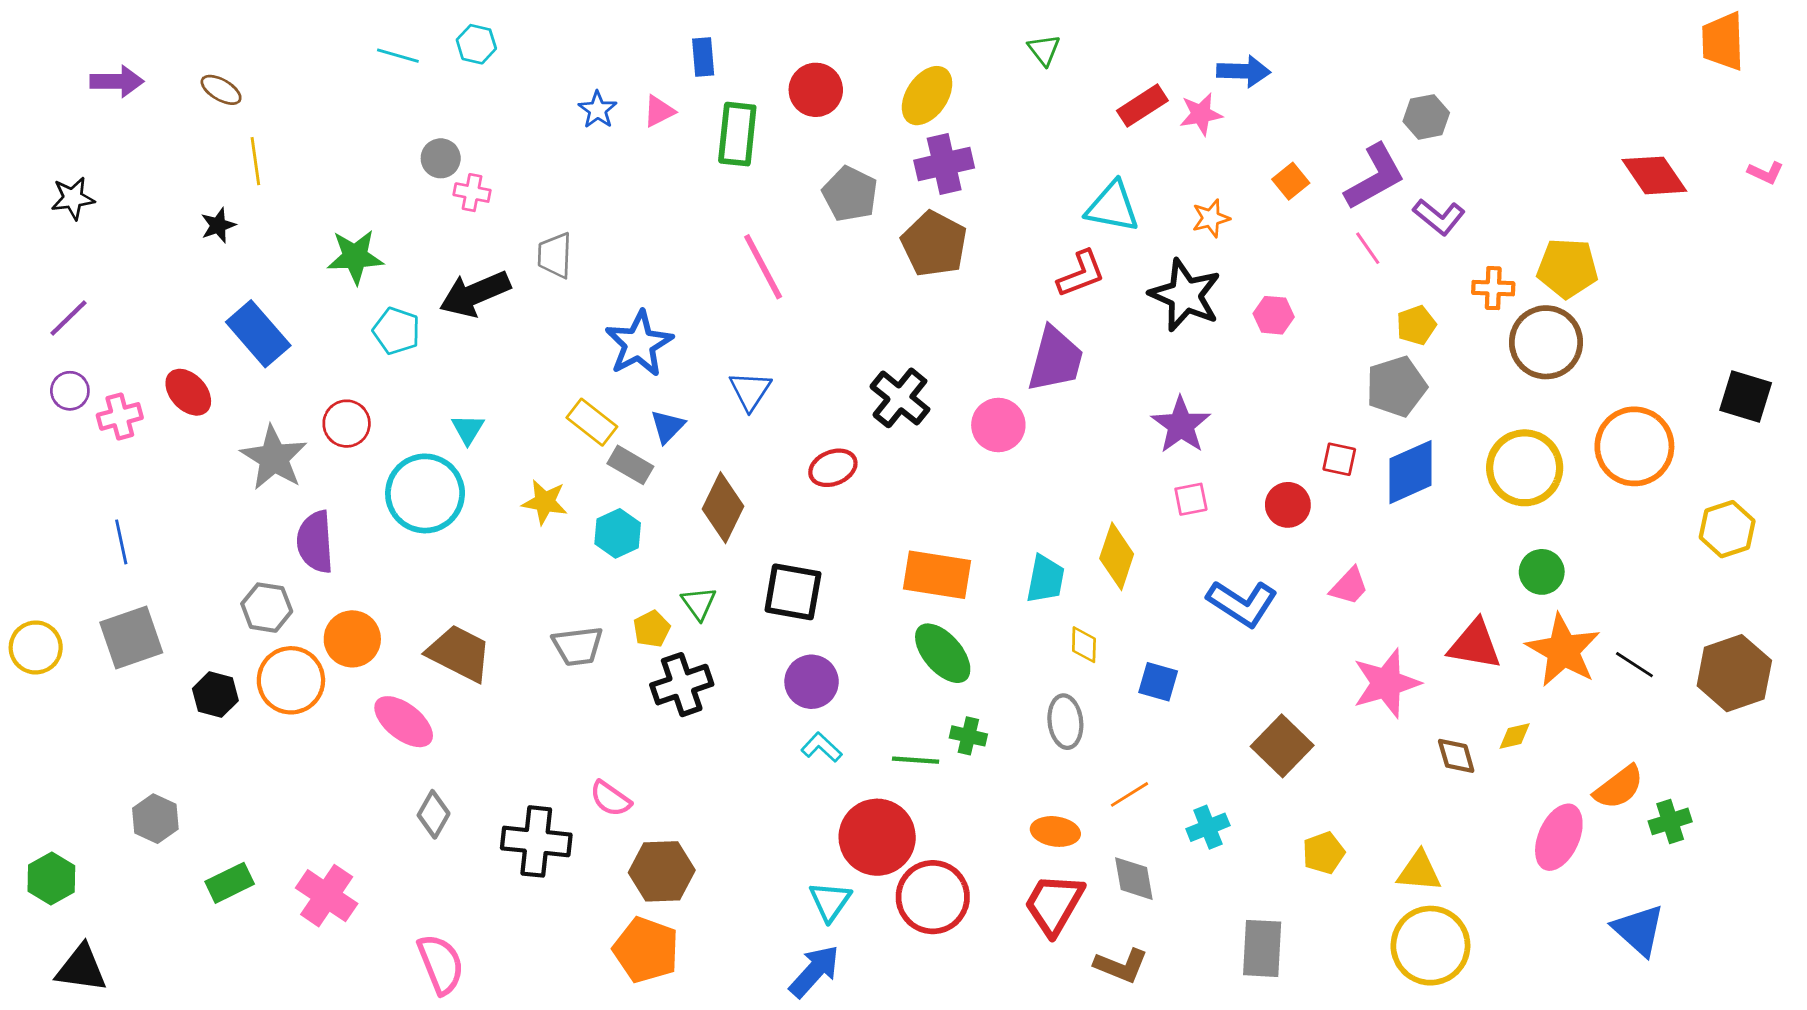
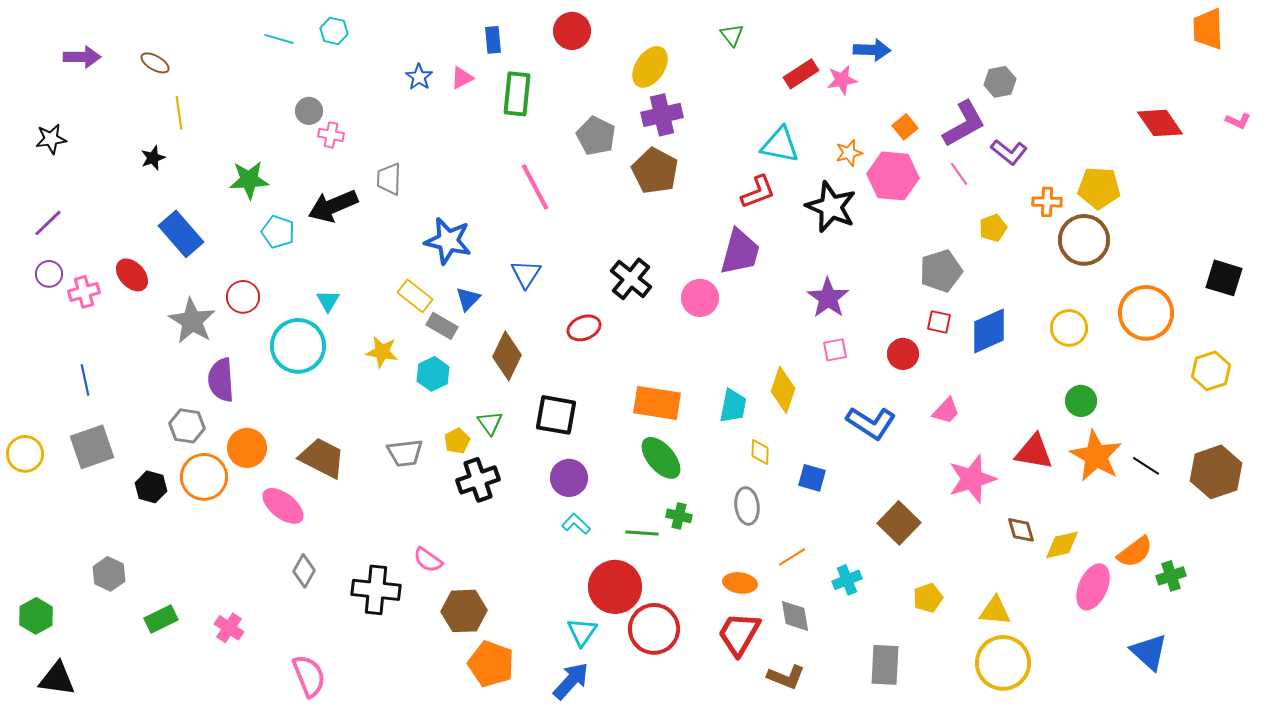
red circle: (816, 90) -> (572, 31), moved
pink hexagon: (1274, 315) -> (893, 176), moved, size x1.8
blue star: (639, 344) -> (448, 241), turned -30
gray pentagon: (1396, 386) -> (941, 271), moved
yellow circle: (1525, 468) -> (1069, 328), size x0.7
yellow diamond: (1515, 736) -> (1062, 545), moved, size x1.5
pink cross: (327, 896) -> (229, 628), size x0.7
orange pentagon: (646, 950) -> (491, 664), moved

